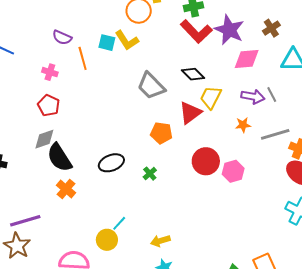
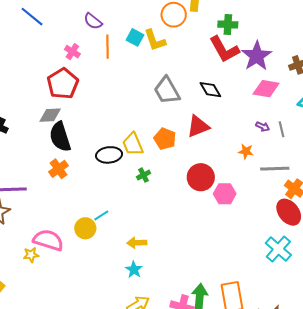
yellow trapezoid: (211, 97) -> (133, 144), moved, turned -65
purple arrow: (253, 97) -> (263, 127), size x0.6
red pentagon: (49, 105) -> (63, 84), size x1.4

